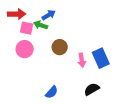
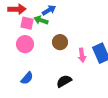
black semicircle: (92, 89) -> (64, 81), moved
blue semicircle: (52, 92) -> (27, 78), moved

